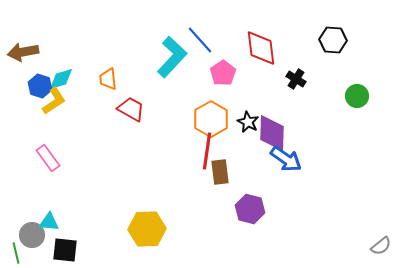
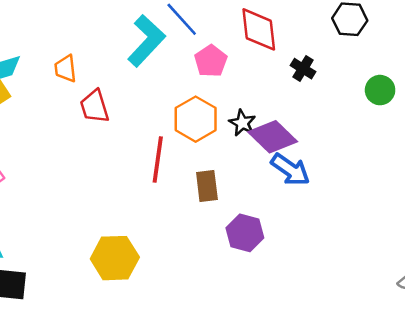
red trapezoid: (131, 109) -> (95, 106), turned -136
purple diamond: (272, 133) -> (273, 137), turned -48
red line: (207, 151) -> (158, 160), moved

